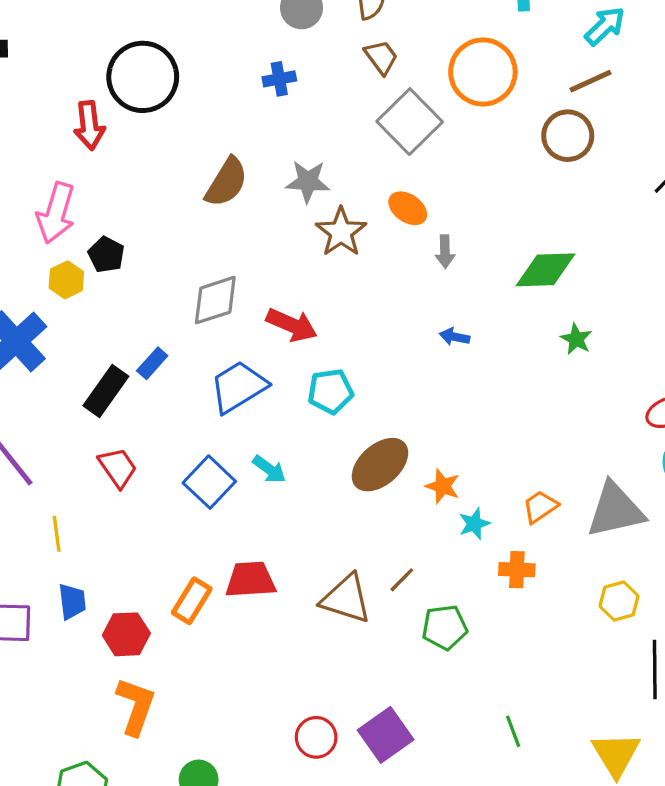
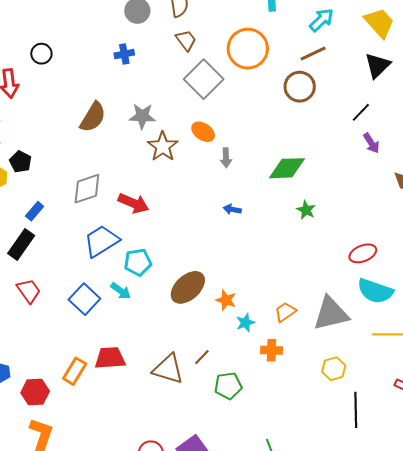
black circle: (143, 77) -> (41, 54), size x0.5
blue rectangle: (152, 363) -> (35, 211), moved
cyan pentagon: (330, 391) -> (138, 262), moved

